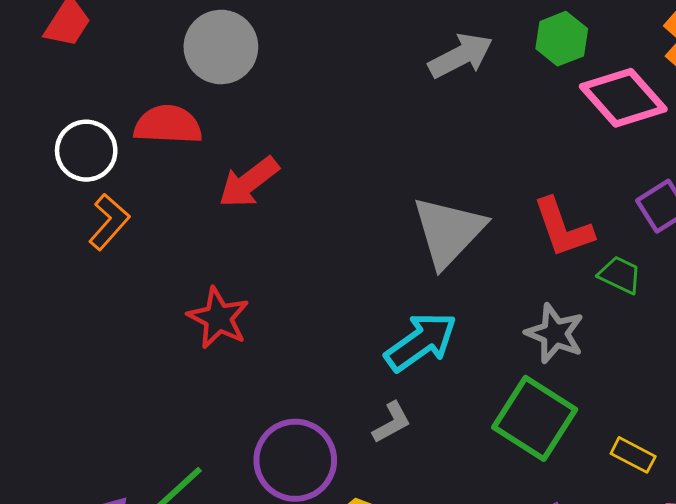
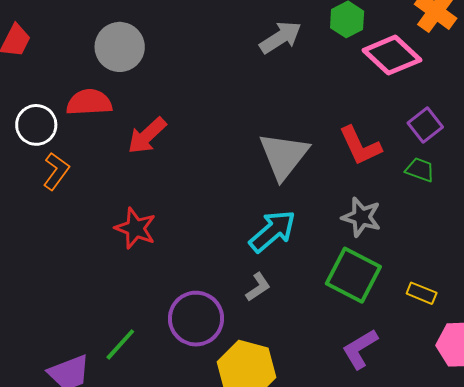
green trapezoid: (620, 275) -> (420, 170), moved

